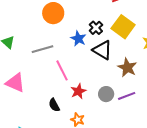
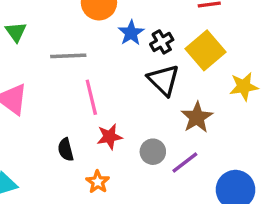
blue star: (78, 39) -> (131, 33), moved
purple line: (127, 96) -> (185, 163), turned -30

